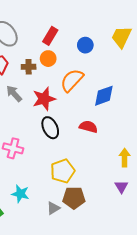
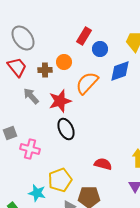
red rectangle: (50, 36) -> (84, 36), moved
blue diamond: (104, 96) -> (120, 71), moved
red semicircle: (88, 127) -> (103, 164), moved
yellow pentagon: (63, 171) -> (60, 180), moved

